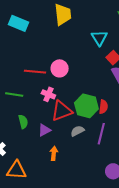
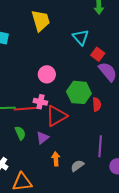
red line: (35, 72) -> (25, 109), moved
green hexagon: (86, 106) -> (79, 92), moved
gray semicircle: (77, 131) -> (77, 166), moved
purple line: (101, 134) -> (100, 146), moved

